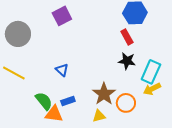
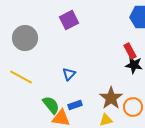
red rectangle: (127, 37) -> (130, 51), moved
blue triangle: (62, 70) -> (69, 74), turned 32

